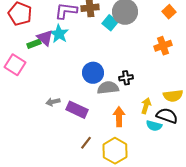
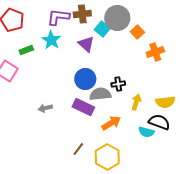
orange square: (169, 12) -> (137, 32), moved
purple triangle: (45, 38) -> (86, 44), moved
yellow arrow: (146, 106) -> (136, 102), moved
purple rectangle: (77, 110) -> (83, 107), moved
orange arrow: (119, 117) -> (111, 123), turned 60

